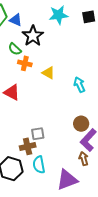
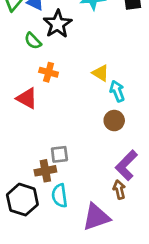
orange cross: (25, 63) -> (49, 72), moved
yellow triangle: (48, 73) -> (101, 73), moved
brown circle: (81, 124) -> (114, 121), moved

